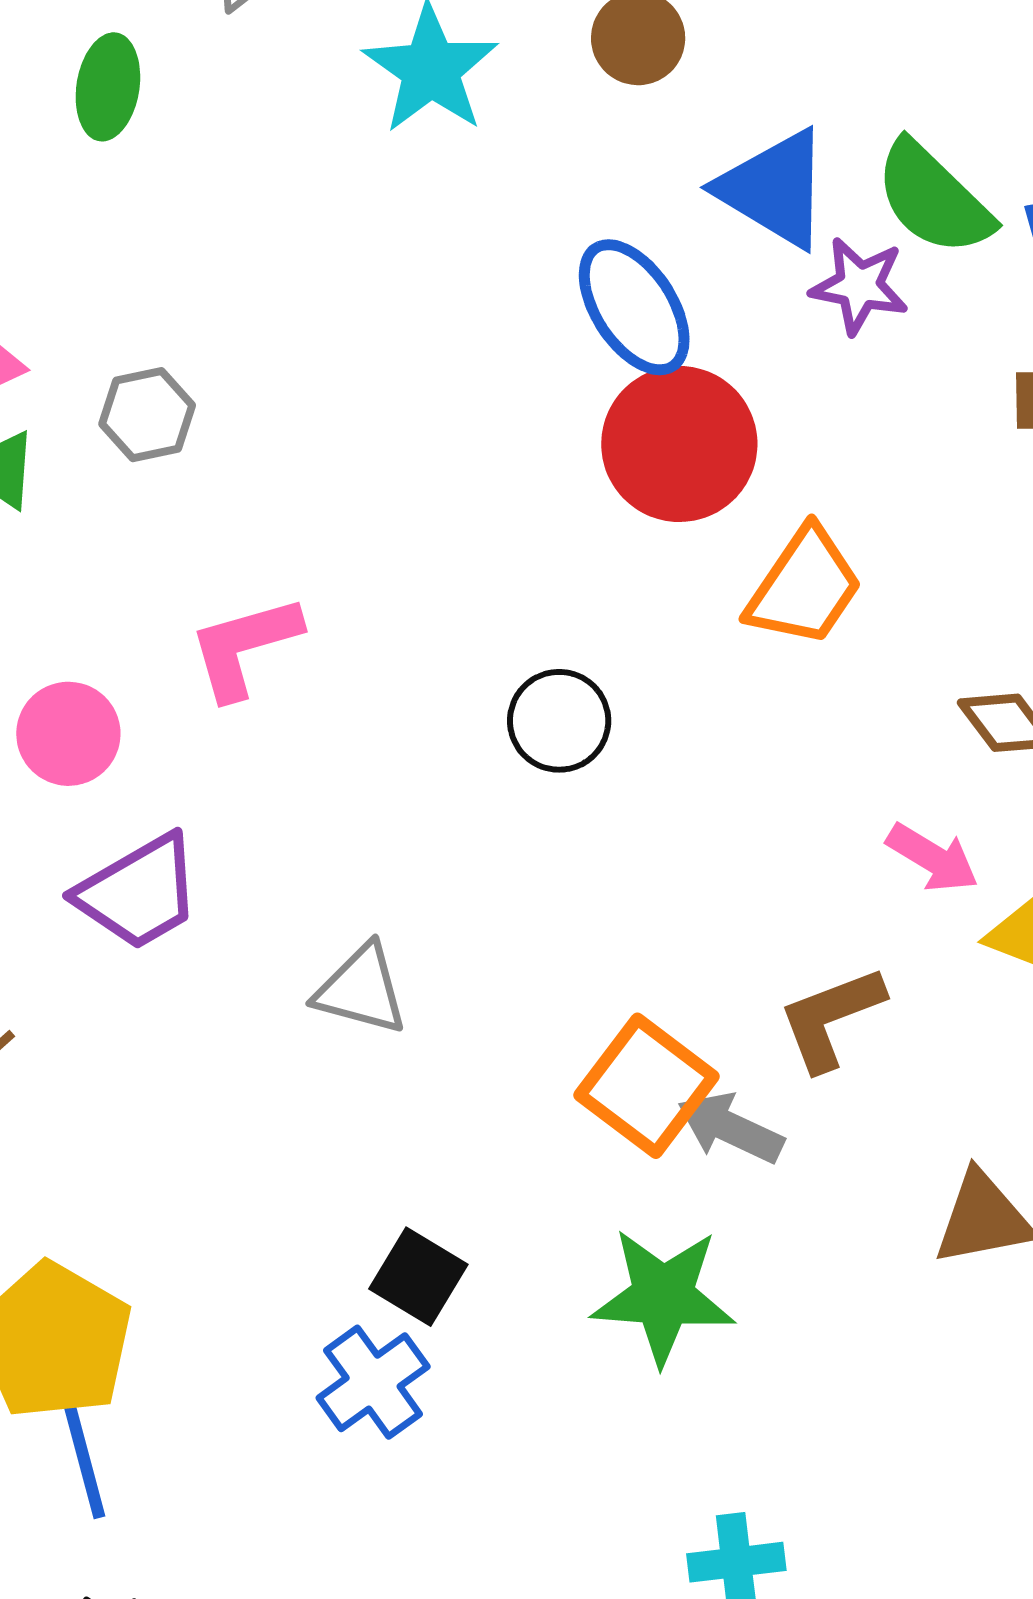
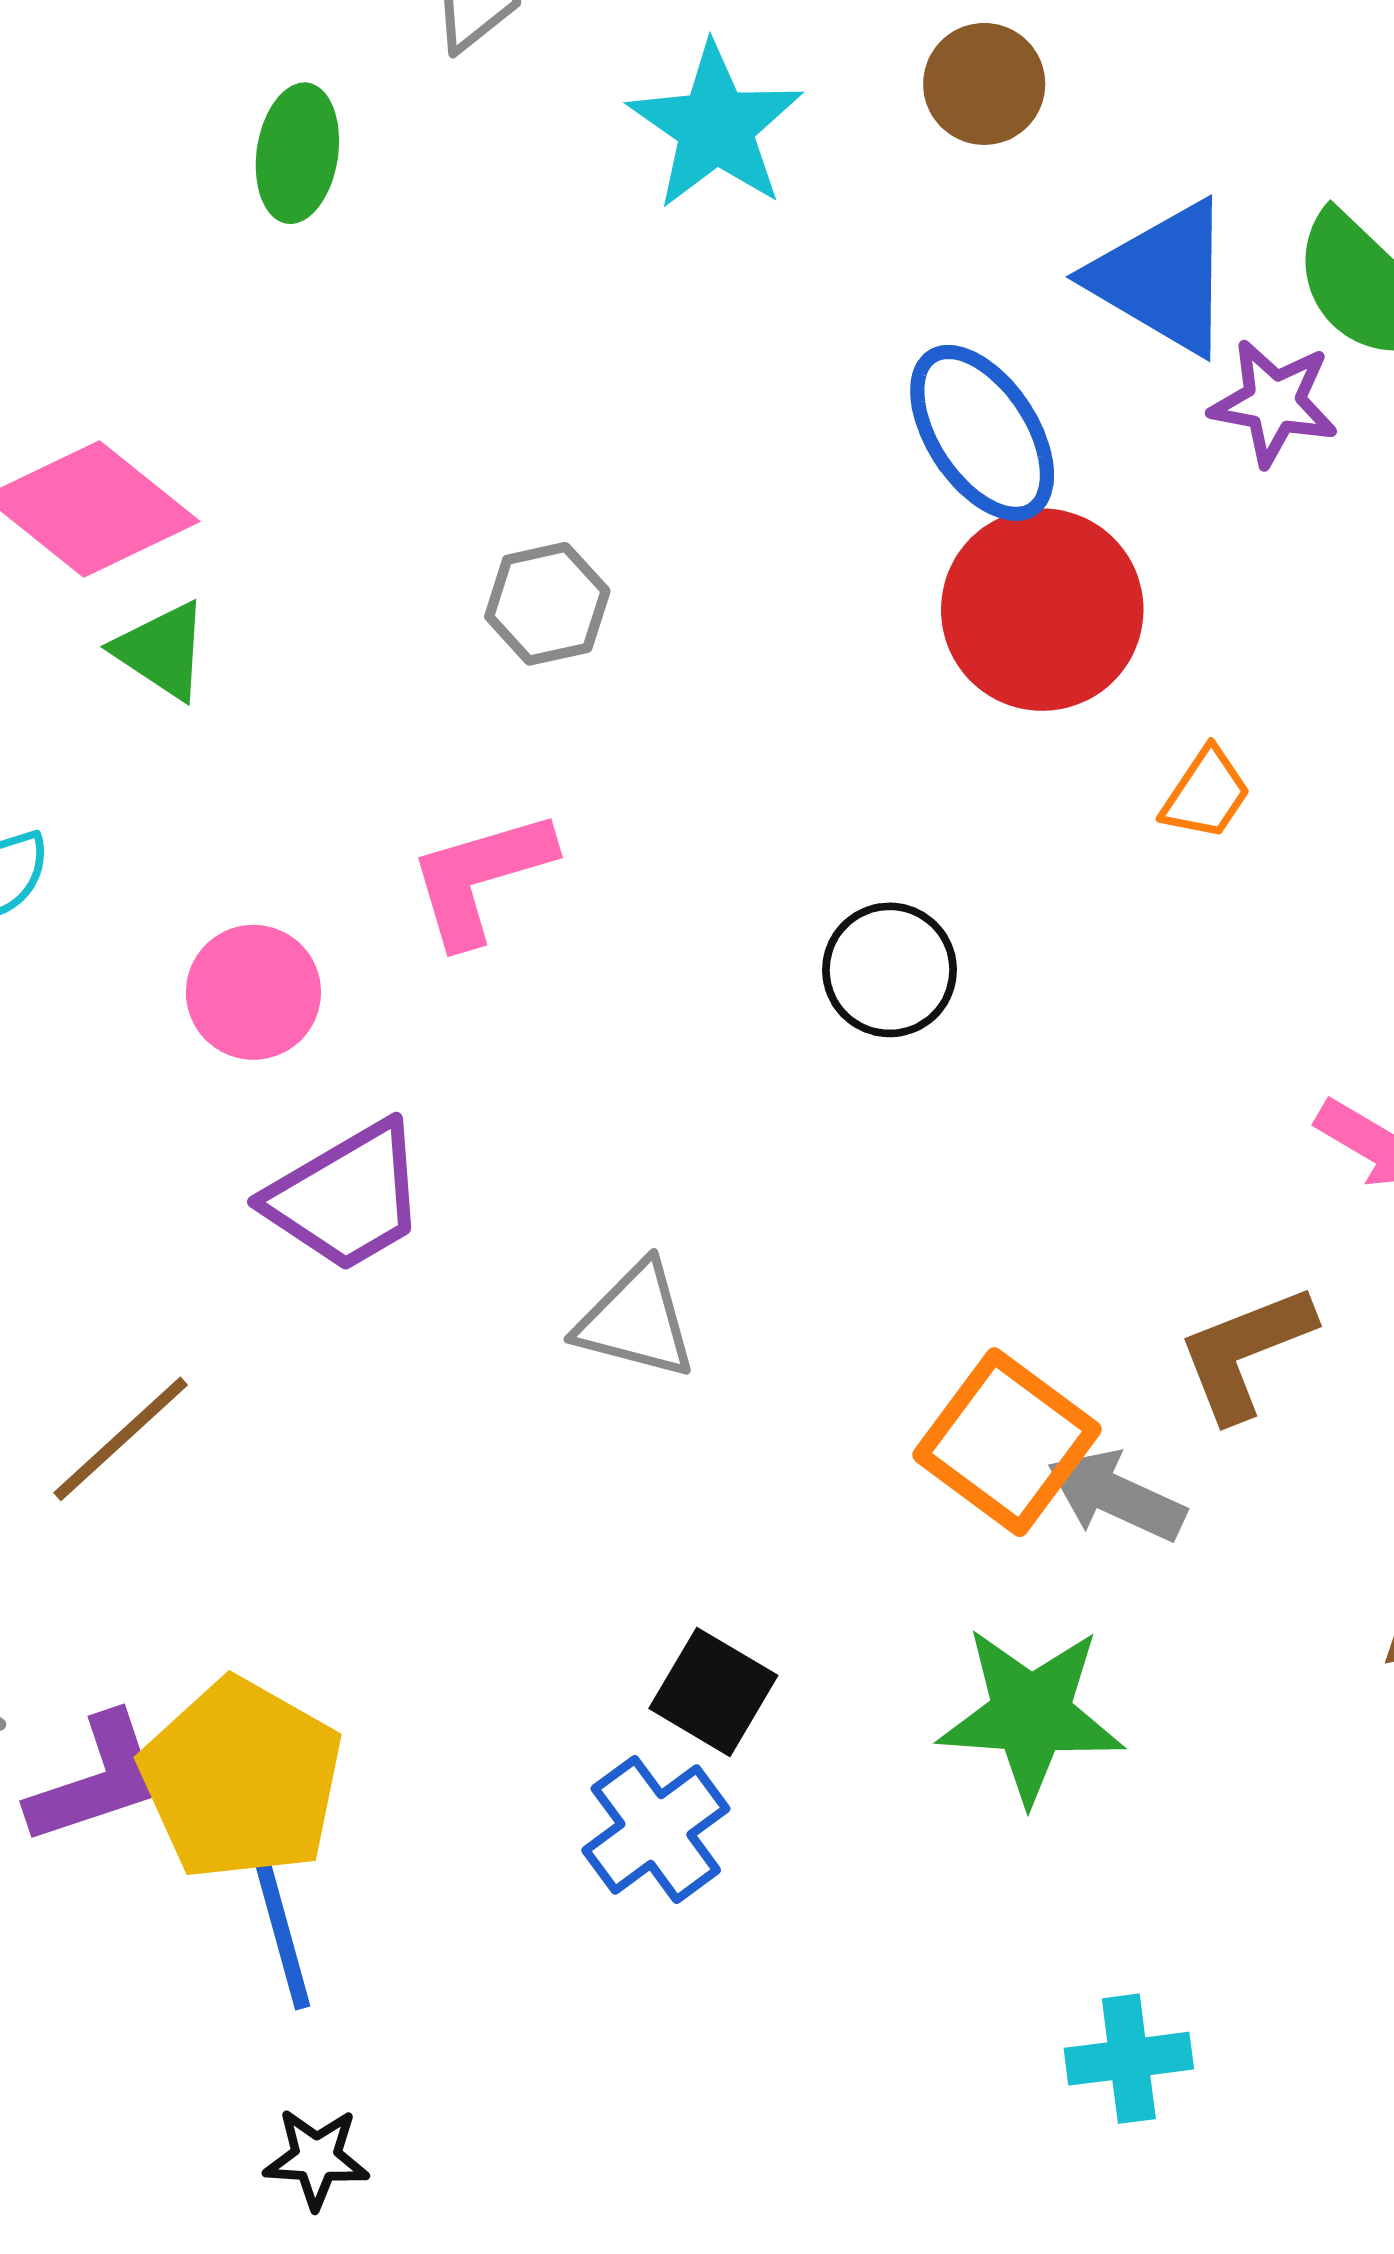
gray hexagon: (147, 415) -> (547, 604), moved
orange trapezoid: (804, 587) -> (1206, 794), size x0.6

